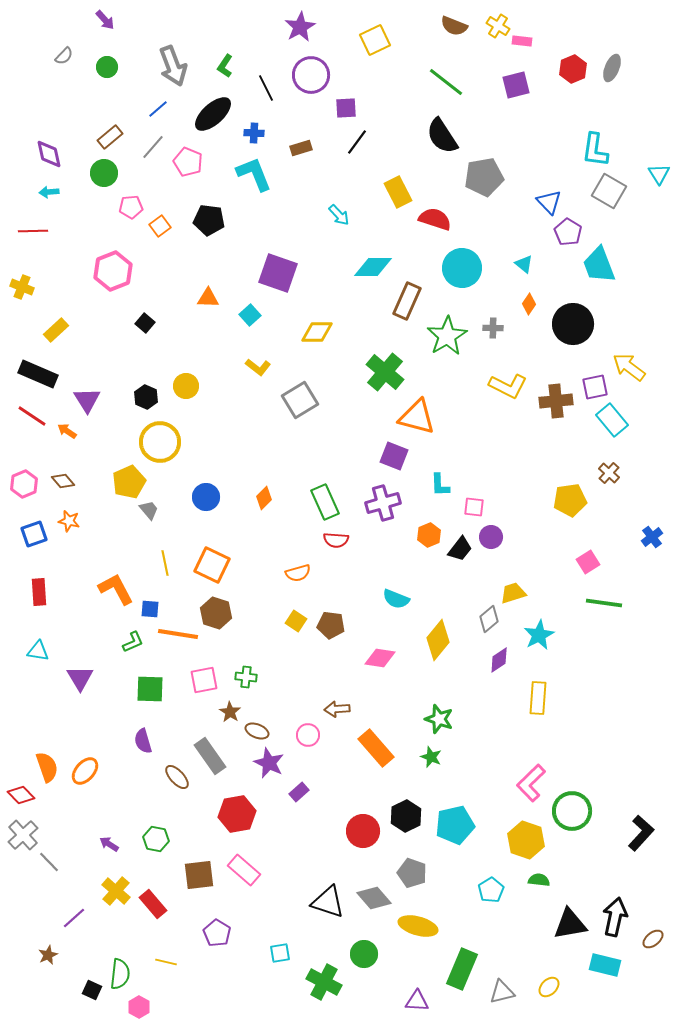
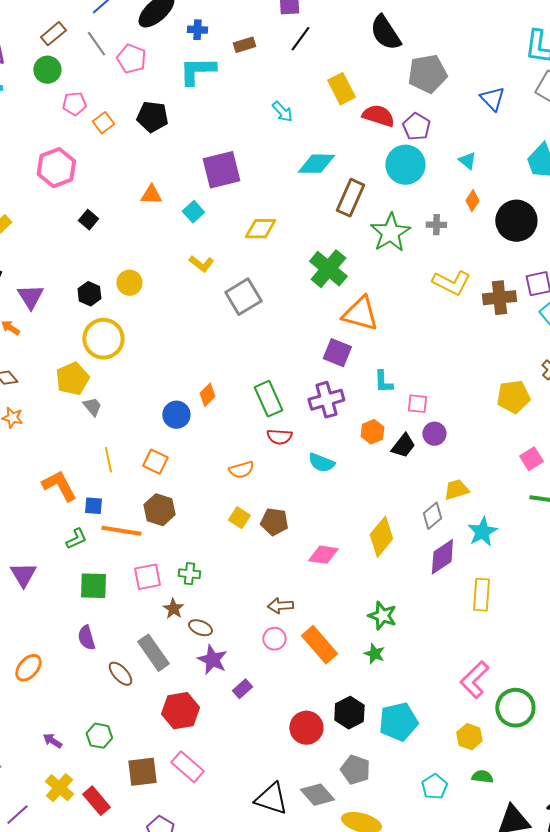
gray line: (153, 147) -> (96, 44), turned -76
cyan L-shape: (254, 174) -> (197, 71), turned -69
purple pentagon: (568, 232) -> (416, 127), moved
purple square: (278, 273) -> (221, 170), turned -33
blue circle: (206, 497) -> (176, 415), moved
orange square: (212, 565) -> (155, 462), size x0.7
cyan semicircle: (396, 599) -> (321, 463), moved
purple diamond: (499, 660) -> (442, 557), size x1.4
pink circle: (308, 735) -> (274, 639), moved
yellow hexagon: (526, 840) -> (469, 737), size x0.7

